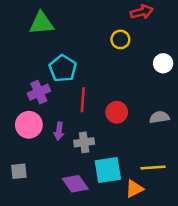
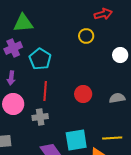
purple cross: (39, 92) -> (13, 48), moved
red line: (83, 100) -> (45, 91), moved
purple arrow: (59, 131) -> (11, 78), moved
gray cross: (84, 142) -> (40, 117), moved

